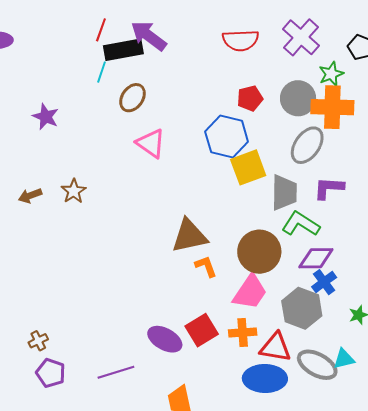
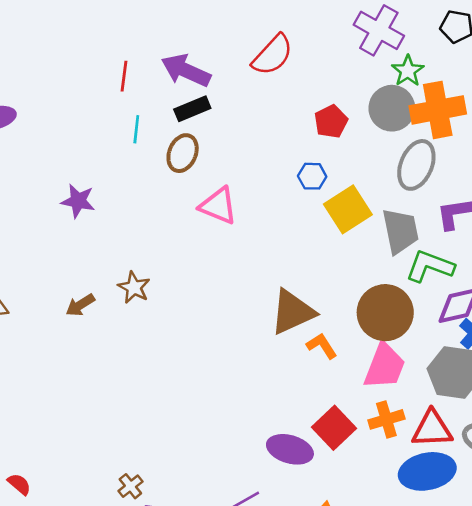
red semicircle: (241, 40) -> (273, 55), moved, turned -33
black rectangle: (123, 50) -> (192, 109), moved, size x0.7
green star: (331, 74) -> (408, 71), moved
blue hexagon: (227, 137) -> (312, 176), size x0.5

